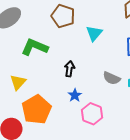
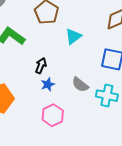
blue star: (75, 95) -> (48, 84), moved

